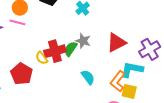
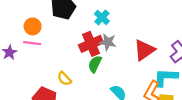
gray star: (83, 41) -> (108, 42), moved
red cross: (55, 51) -> (91, 44), moved

